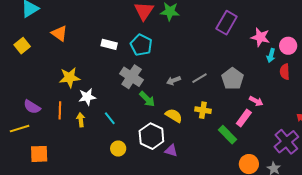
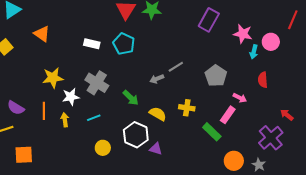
red semicircle: (285, 72) -> (263, 80), moved
gray cross: (132, 77) -> (97, 83), moved
gray line: (200, 78) -> (176, 67), moved
cyan line: (110, 118) -> (94, 118), turned -72

